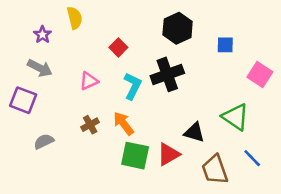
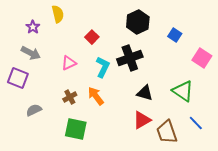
blue square: (225, 45) -> (175, 35), turned 32
black triangle: (194, 132) -> (145, 93), moved
red triangle: (169, 154) -> (142, 120), moved
green square: (135, 156) -> (76, 129), moved

